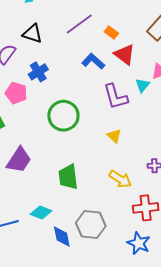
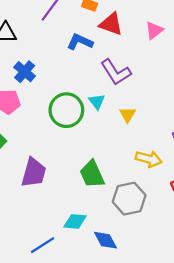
cyan triangle: (142, 85) -> (97, 102), moved
yellow triangle: (114, 136) -> (127, 115), turned 35
gray hexagon: (91, 224) -> (129, 199), moved

